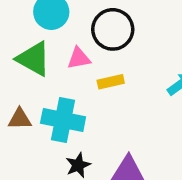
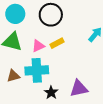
pink triangle: (79, 58) -> (38, 46), moved

